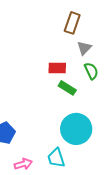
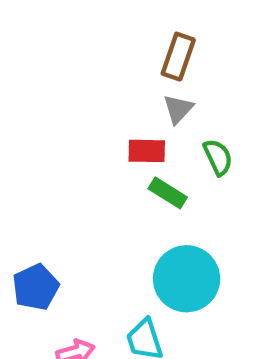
gray triangle: (84, 48) -> (178, 109), moved

